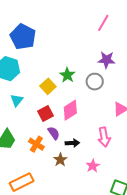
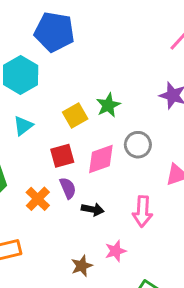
blue pentagon: (23, 37) -> (54, 32), turned -30
gray circle: (95, 82) -> (138, 145), moved
brown star: (60, 160) -> (82, 266), moved

